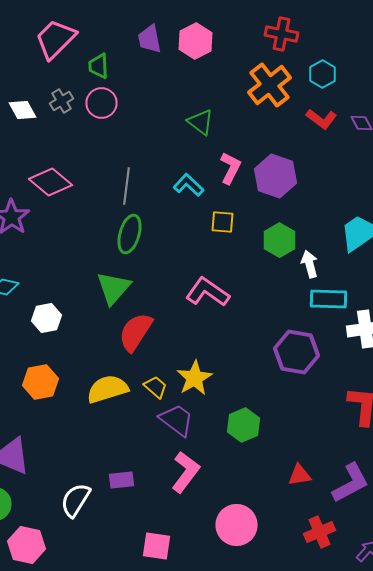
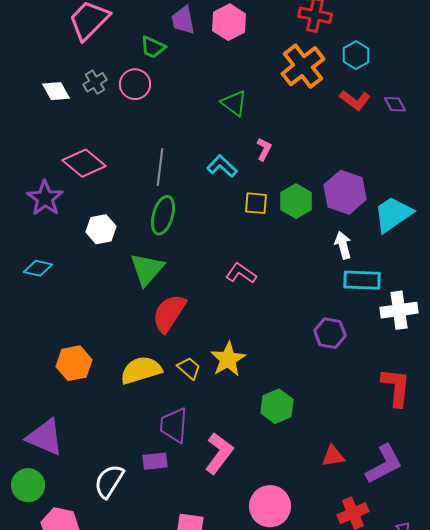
green trapezoid: (98, 66) -> (153, 47), moved, turned -64
pink L-shape: (230, 168) -> (264, 149), size x0.7
purple hexagon: (276, 176) -> (345, 192), moved
green hexagon: (280, 240) -> (296, 201), moved
pink L-shape: (208, 292) -> (241, 273), size x0.7
white hexagon: (46, 318) -> (101, 229), moved
purple hexagon: (296, 352) -> (330, 333), size x0.7
purple trapezoid: (176, 420) -> (174, 425), moved, turned -123

